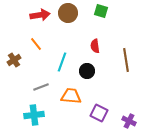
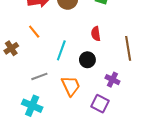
orange trapezoid: (71, 96) -> (71, 86), turned 60
cyan cross: (34, 115) -> (32, 106), turned 30
purple cross: (129, 121) -> (112, 80), moved

